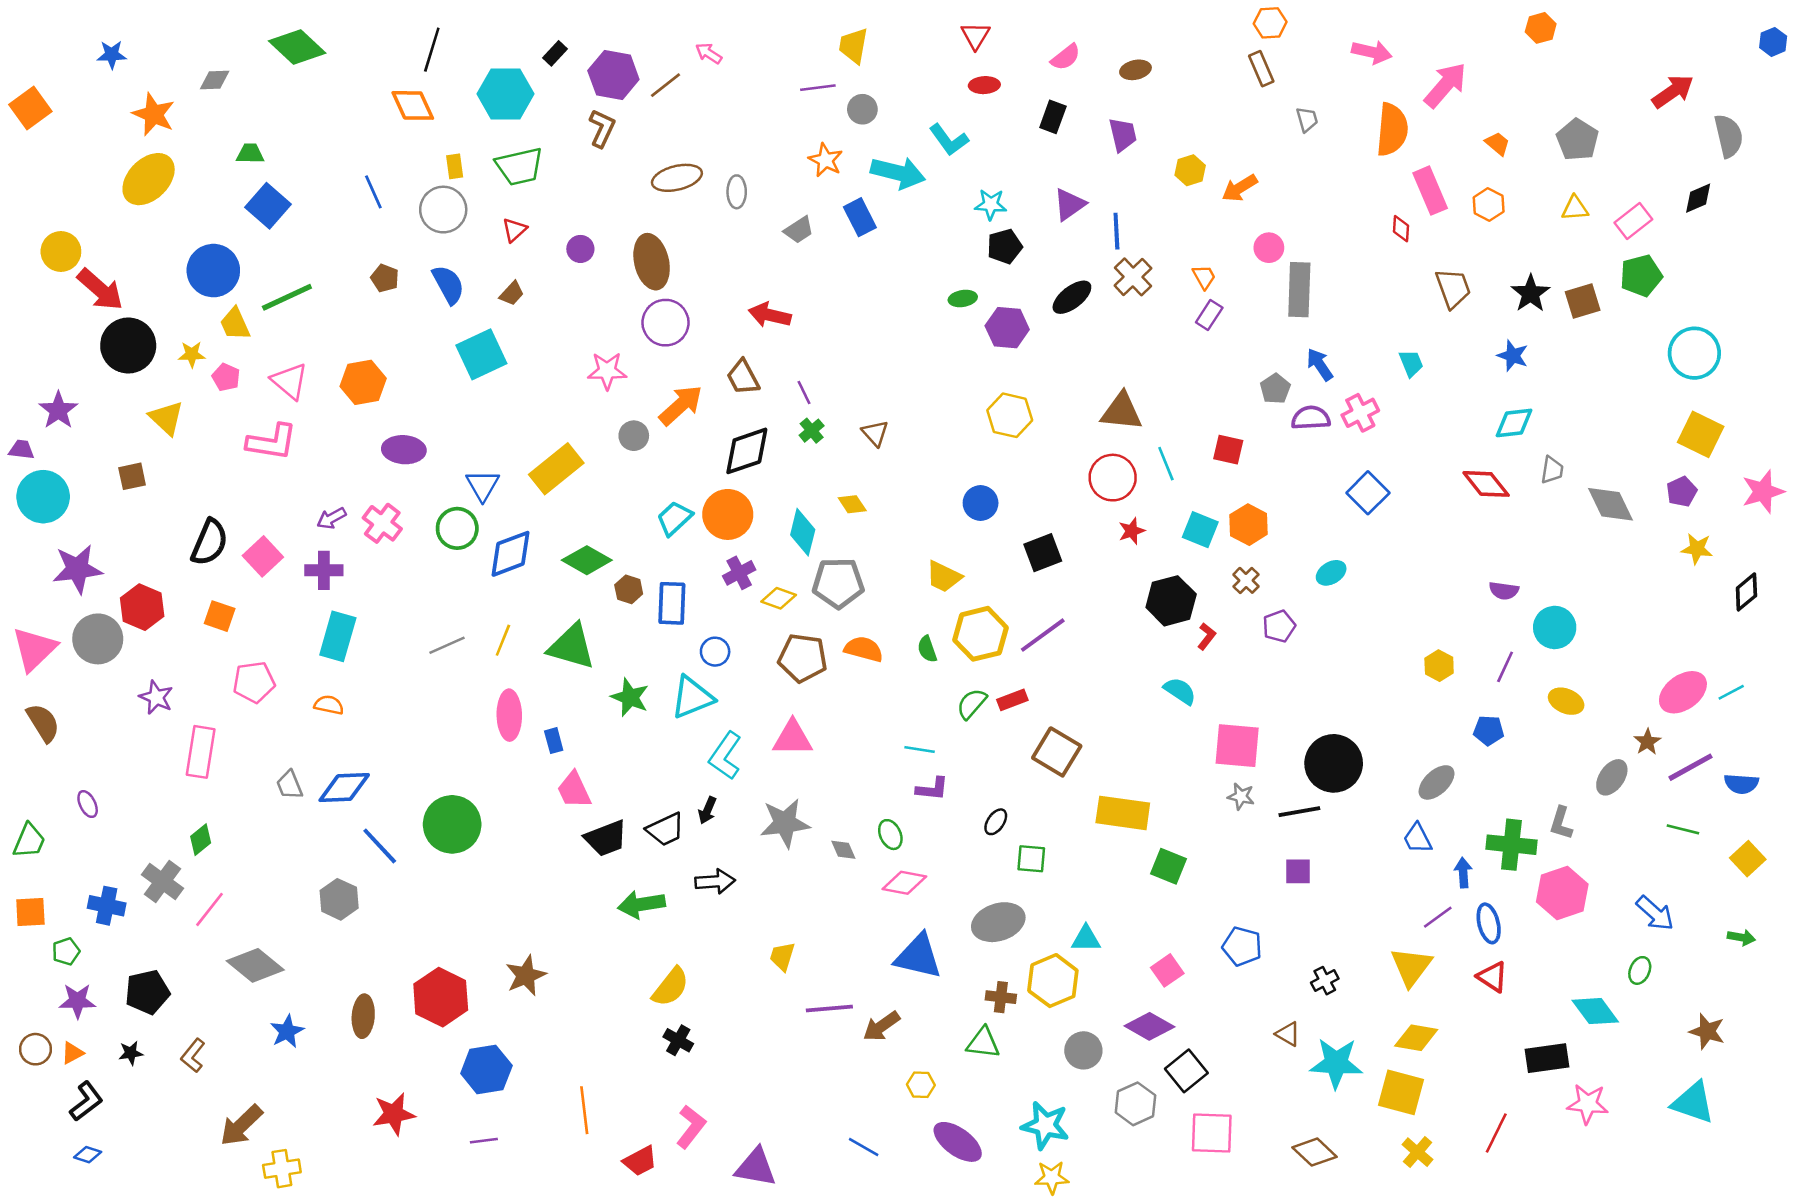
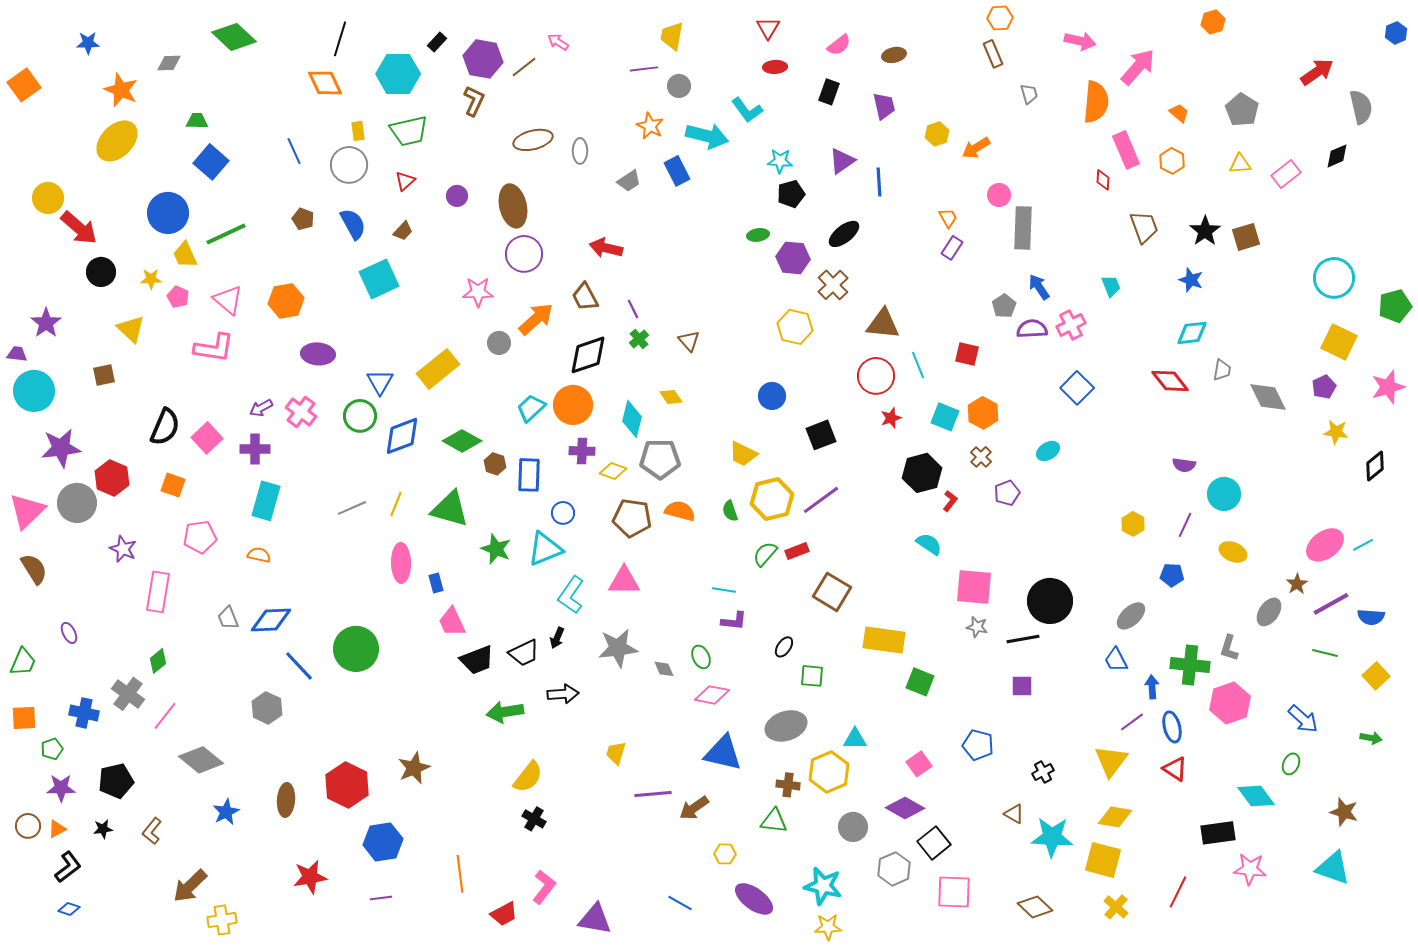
green pentagon: (1641, 276) -> (1395, 306), moved
brown cross: (1133, 277) -> (833, 285), moved
black circle: (128, 345) -> (101, 272), size x0.7
purple cross: (739, 573) -> (582, 451), turned 30

